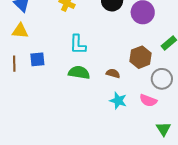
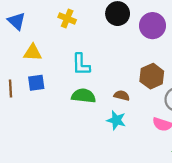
yellow triangle: (20, 31) -> (33, 52), moved
cyan star: (118, 101) -> (116, 120), moved

